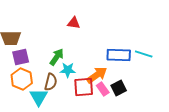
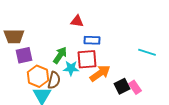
blue rectangle: (119, 55) -> (92, 40), moved, size x0.7
orange hexagon: (22, 79) -> (38, 76), moved
red square: (84, 87) -> (87, 59), moved
pink rectangle: (103, 89) -> (135, 87), moved

